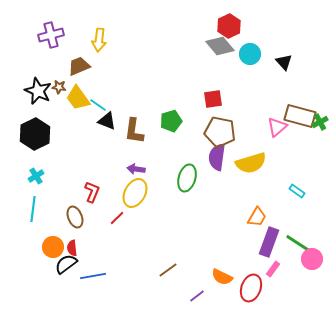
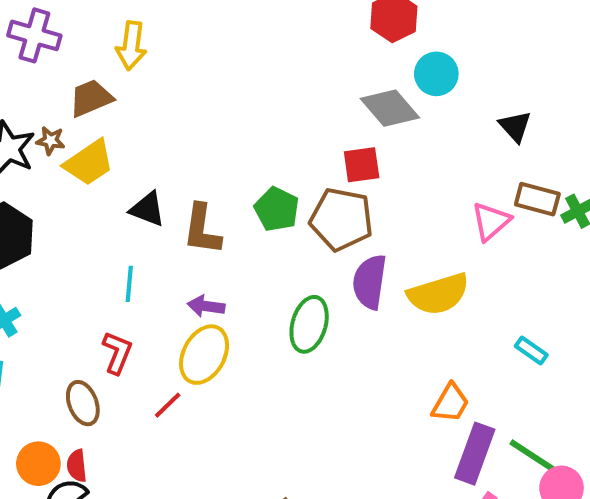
purple cross: (51, 35) -> (34, 35), turned 30
gray diamond: (220, 46) -> (390, 108), moved
black triangle: (284, 62) -> (515, 126), moved
yellow trapezoid: (78, 98) -> (89, 163), turned -88
cyan line: (98, 105) -> (129, 284), moved, turned 60
brown rectangle: (300, 116) -> (537, 199), size x0.7
green pentagon: (171, 121) -> (277, 209), turned -30
brown pentagon: (220, 132) -> (341, 219), moved

